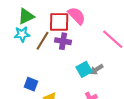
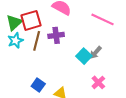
red square: (59, 22) -> (31, 20), moved
blue square: (31, 84) -> (38, 85), turned 32

